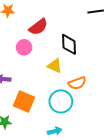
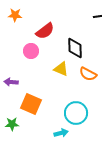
orange semicircle: (77, 83) -> (88, 74), moved, turned 48
cyan circle: (61, 101) -> (76, 113), moved

